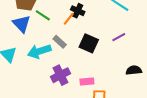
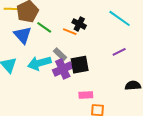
orange line: (69, 19) -> (70, 32), turned 72
black square: (89, 43) -> (80, 65), moved, turned -36
purple cross: (60, 75) -> (63, 69), moved

